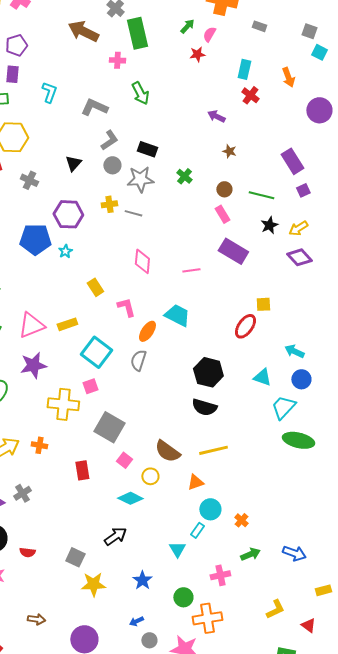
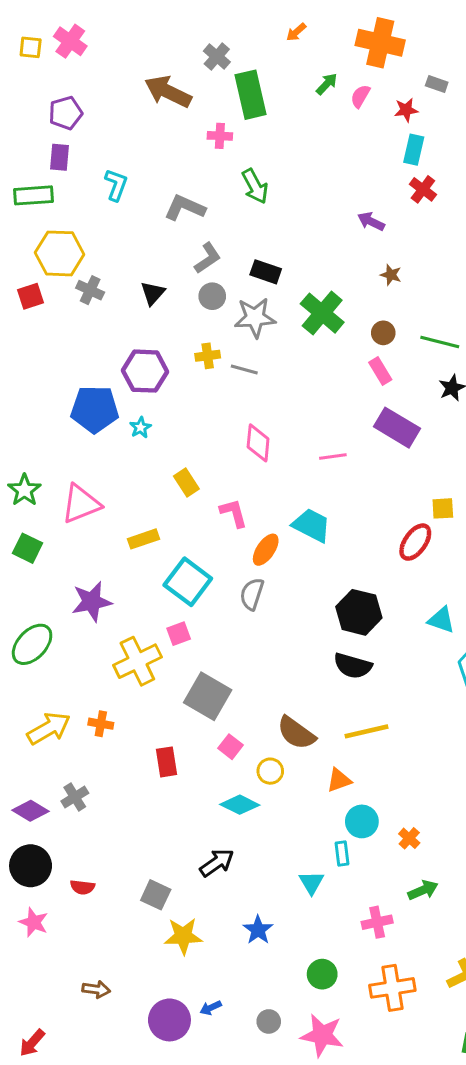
red star: (197, 54) -> (406, 110), moved
green cross: (184, 176) -> (322, 313), size x1.8
gray cross: (29, 180) -> (90, 290), moved
pink triangle: (31, 325) -> (81, 504), moved
yellow cross: (63, 404) -> (137, 661), turned -32
cyan rectangle: (197, 530) -> (342, 854), turned -42
green circle: (183, 597) -> (322, 974), moved
orange cross: (207, 618) -> (392, 988), moved
blue arrow: (136, 621) -> (211, 1008), moved

